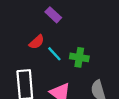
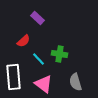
cyan line: (54, 54) -> (38, 59), moved

